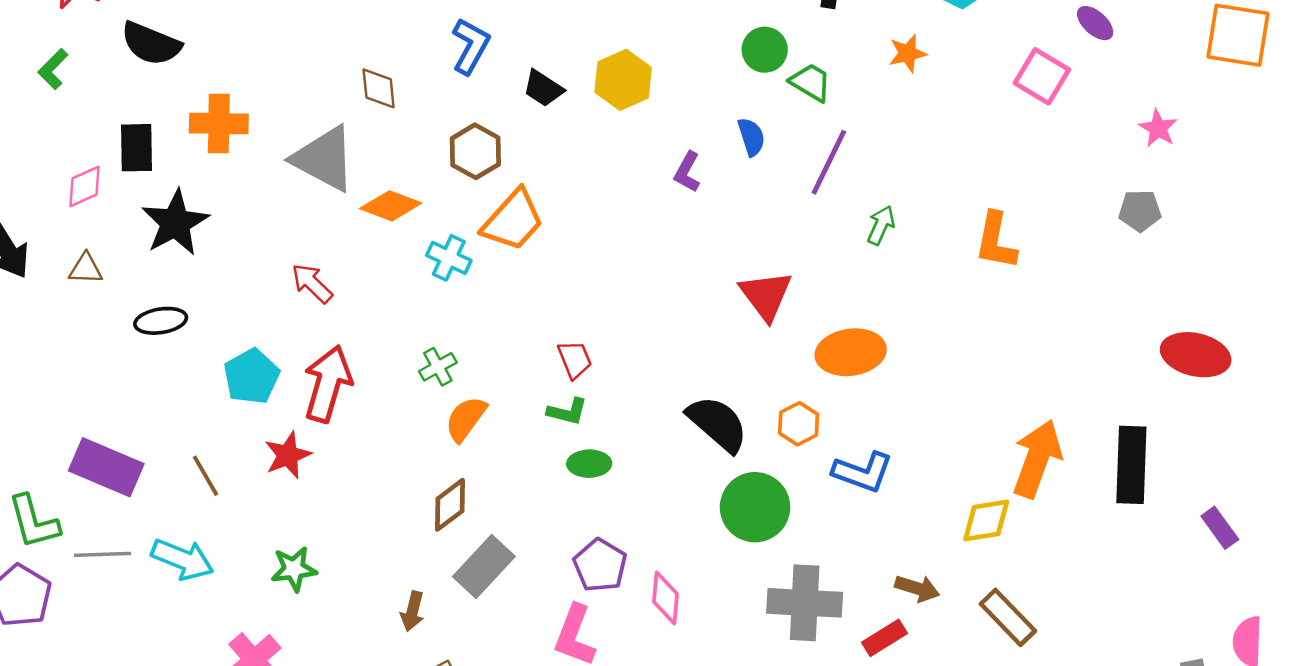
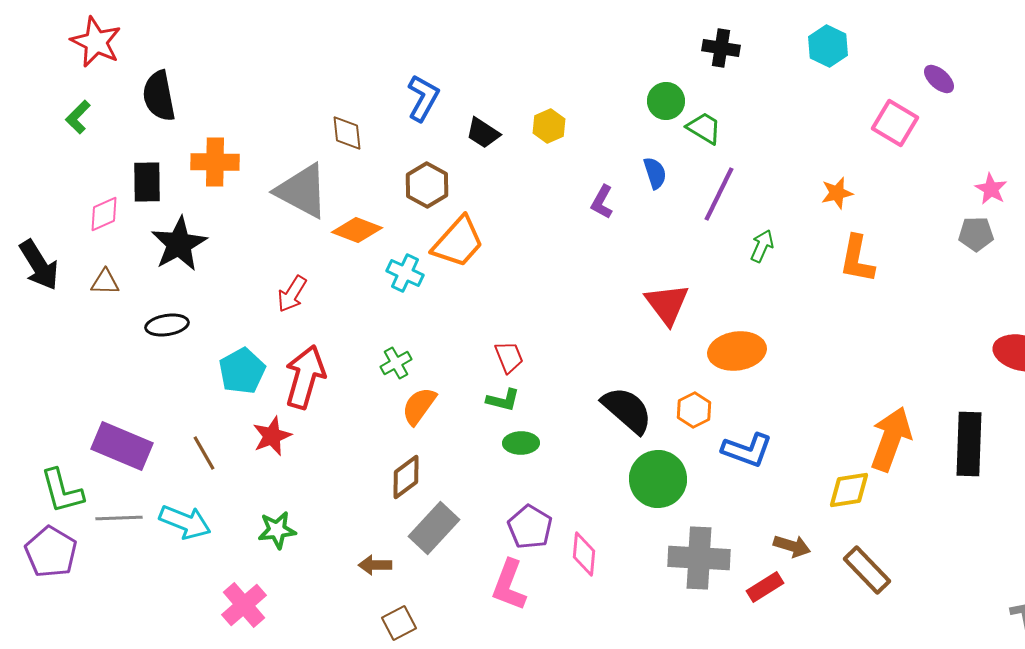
black semicircle: (151, 44) -> (159, 96), turned 57
orange star: (908, 53) -> (837, 193), moved
yellow hexagon: (623, 80) -> (549, 126), size x0.7
pink star: (1158, 128) -> (991, 189), moved
red arrow: (312, 283) -> (292, 294), turned -102
brown arrow: (412, 611) -> (375, 565), turned 76

